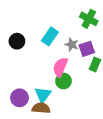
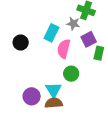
gray star: (72, 45) -> (73, 24), moved
pink semicircle: (60, 67) -> (64, 49), moved

